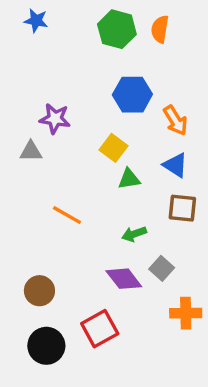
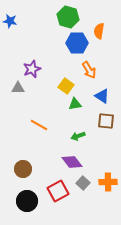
blue star: (36, 21) -> (10, 21), moved
orange semicircle: (160, 29) -> (99, 31), moved
blue hexagon: (132, 95) -> (77, 43), moved
purple star: (55, 119) -> (32, 69), turned -30
orange arrow: (175, 120) -> (89, 70), moved
gray square: (162, 268) -> (83, 183), moved

